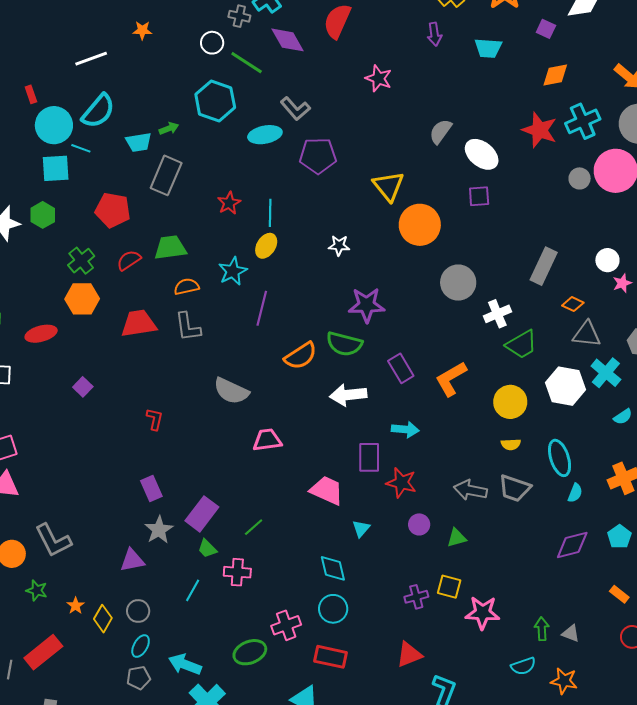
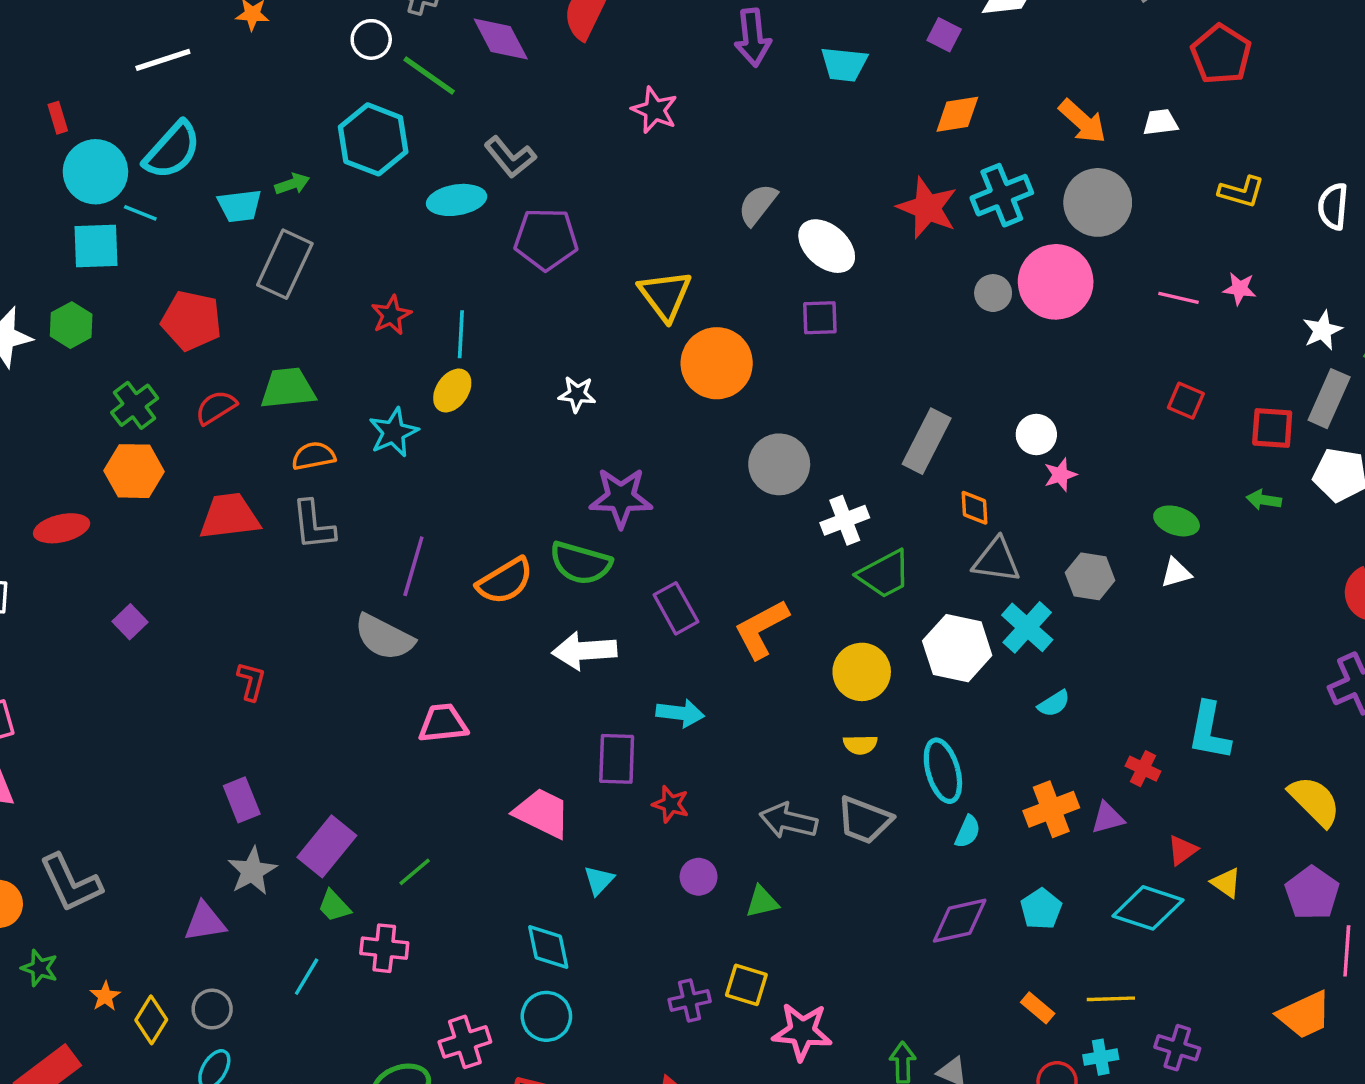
purple arrow: (434, 34) -> (753, 38), size x1.4
orange diamond: (573, 304) -> (975, 508), turned 60
purple line: (262, 308) -> (413, 566), moved
red star: (401, 483) -> (671, 804), size x0.7

